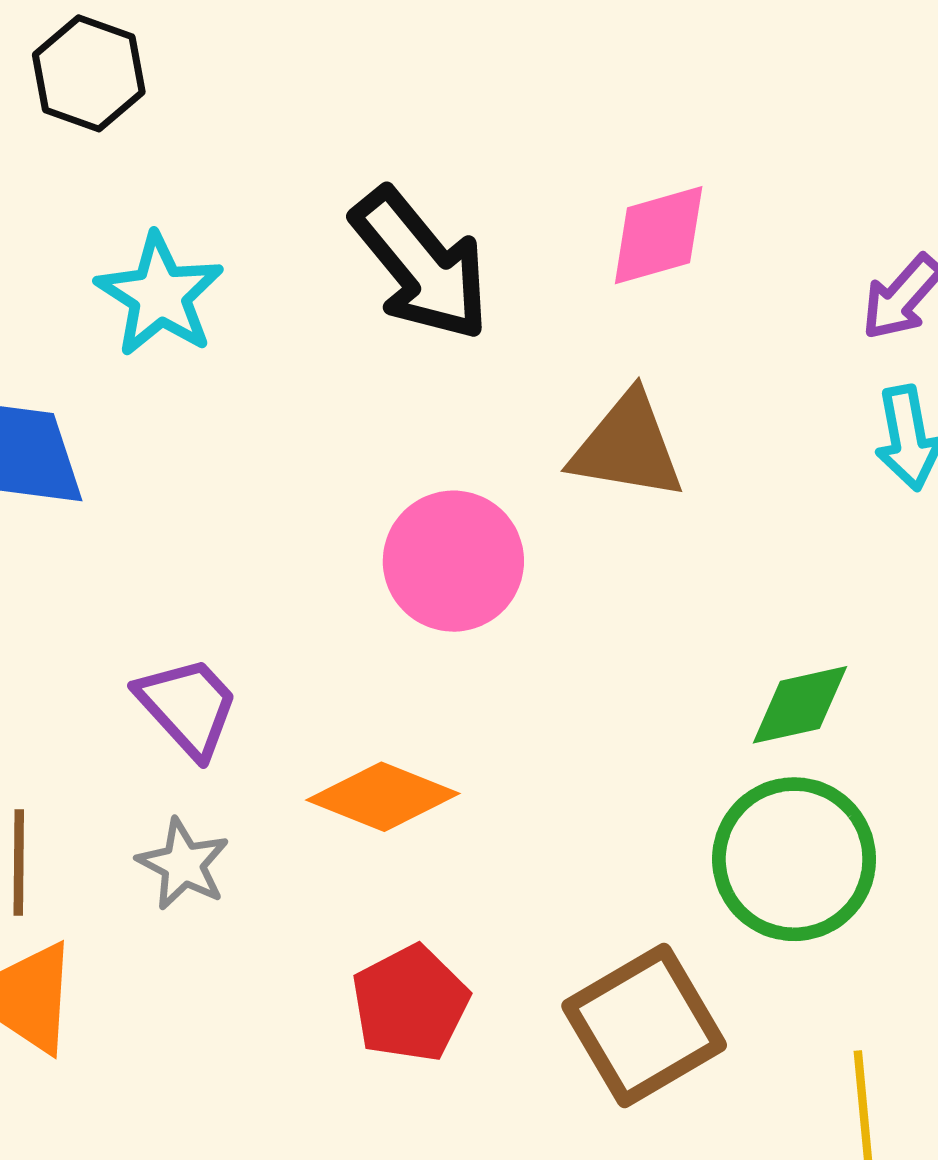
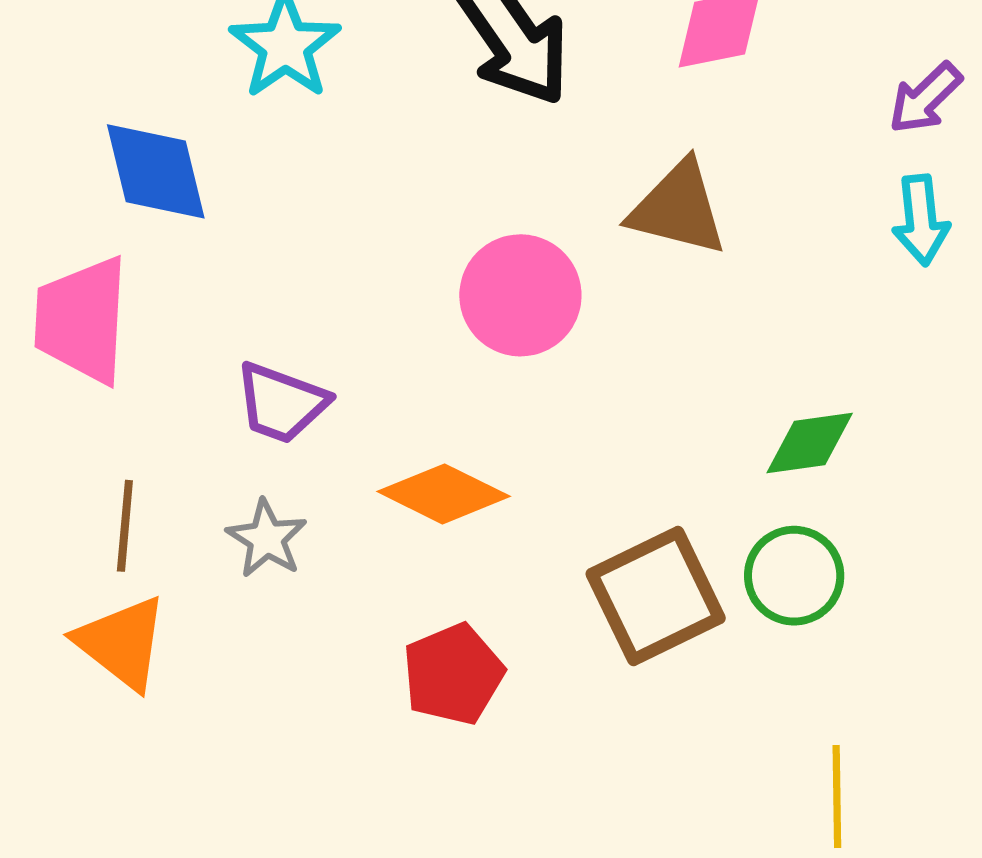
purple trapezoid: (188, 707) -> (281, 403), turned 148
green circle: (794, 859) -> (794, 576), size x0.7
brown square: (644, 1025) -> (656, 596), moved

